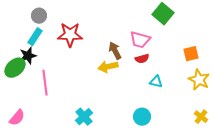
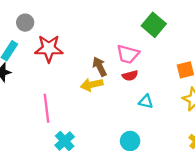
gray circle: (39, 16) -> (25, 23), moved
pink line: (45, 83) -> (47, 108), moved

